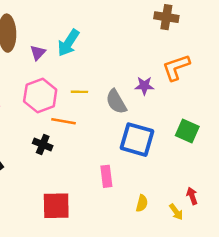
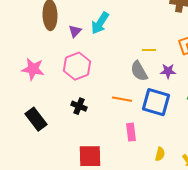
purple star: (144, 86) -> (168, 71), moved
yellow line: (79, 92) -> (149, 50), moved
orange line: (64, 121) -> (122, 99), moved

